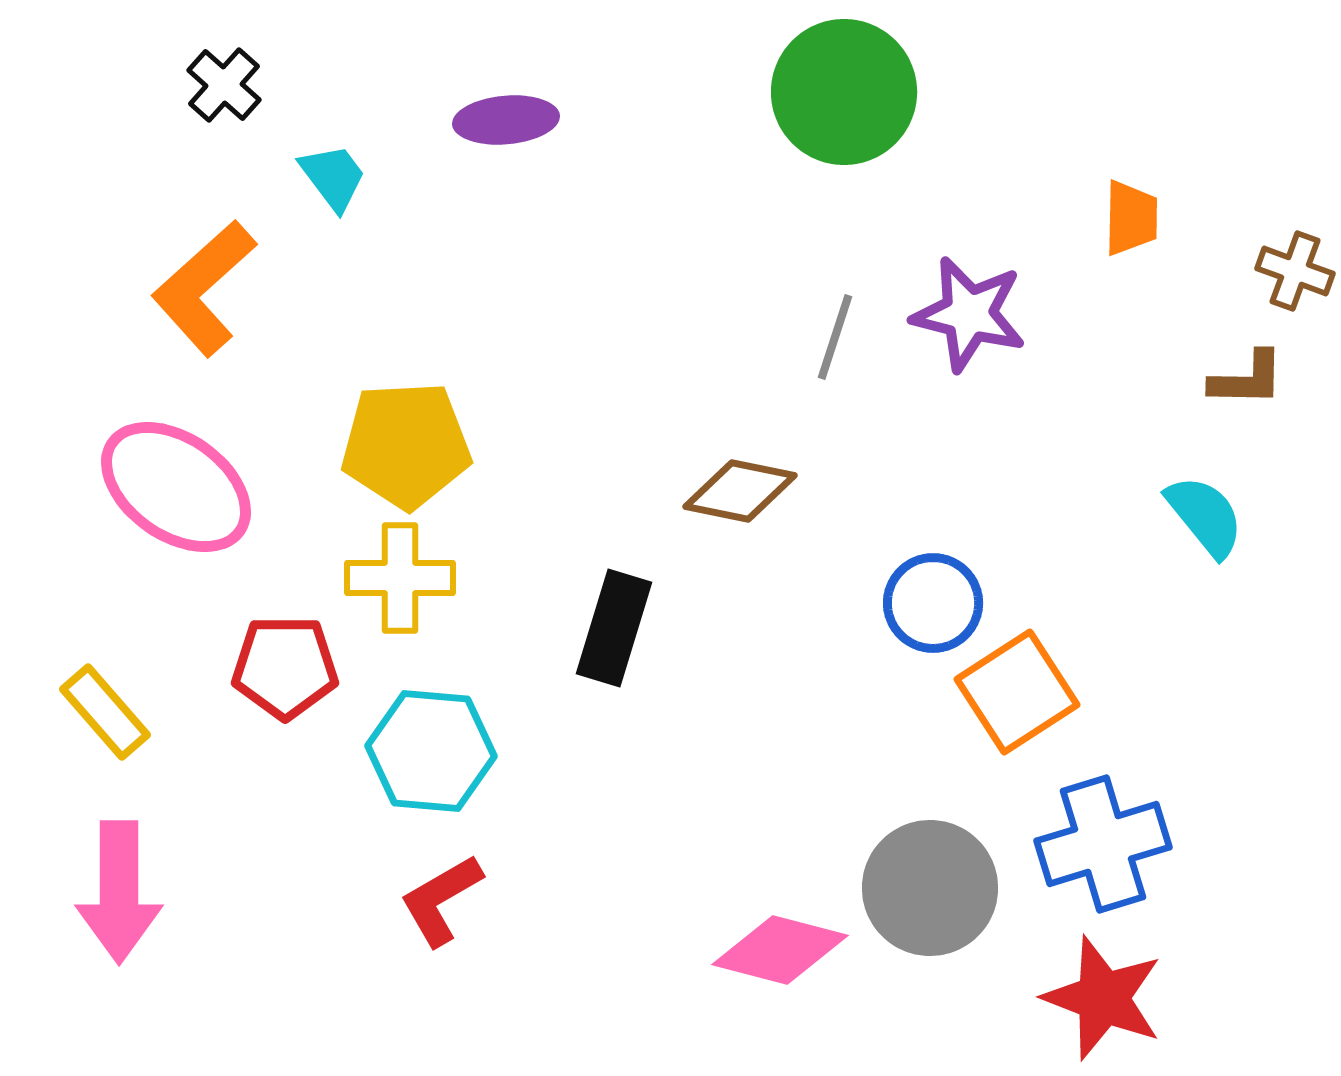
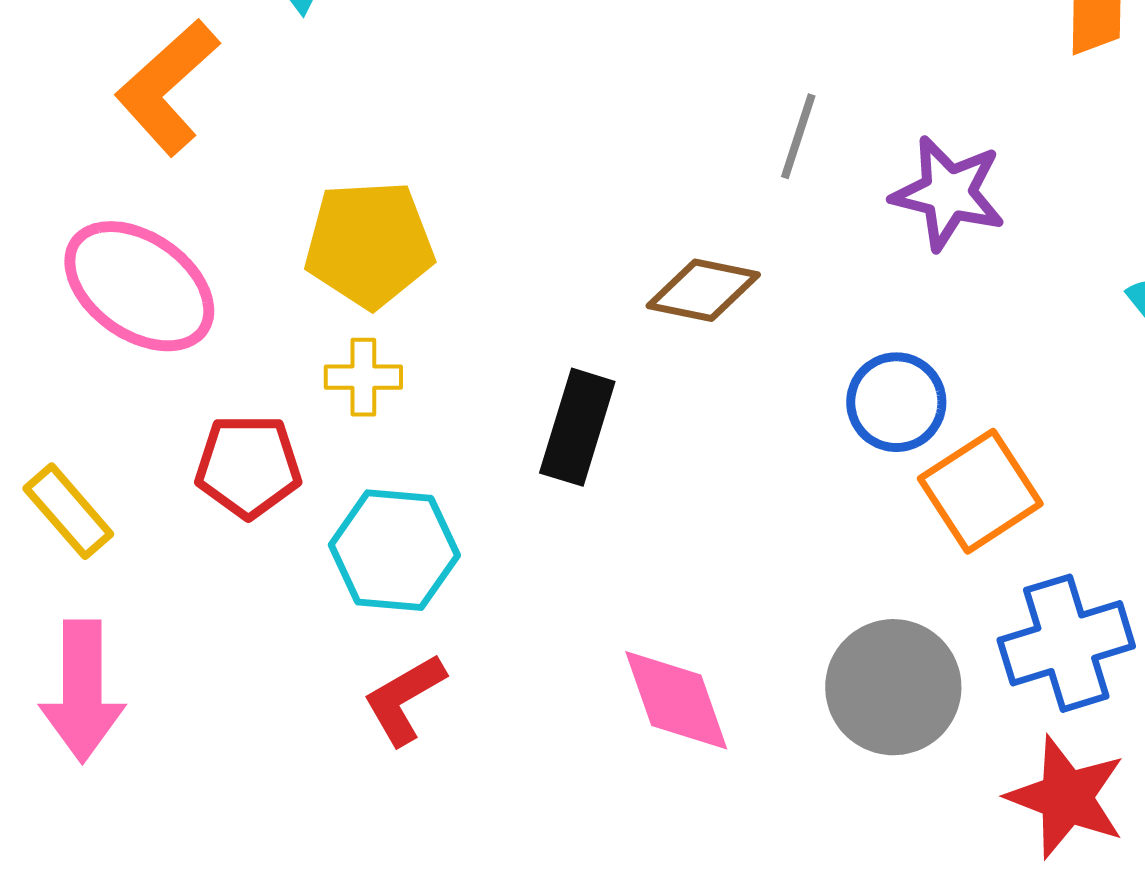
purple star: (969, 314) -> (948, 193), moved
yellow cross: (400, 578) -> (363, 377), size x0.7
pink diamond: (780, 950) -> (676, 700), moved, turned 56

